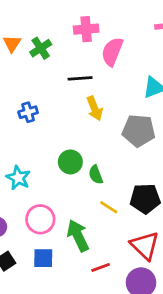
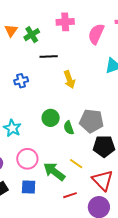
pink semicircle: (112, 52) -> (96, 34), moved
black line: (80, 78) -> (49, 56), moved
gray pentagon: (139, 131) -> (91, 121), moved
yellow line: (109, 207) -> (76, 164), moved
green arrow: (78, 236) -> (54, 172), turned -30

